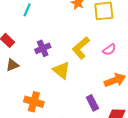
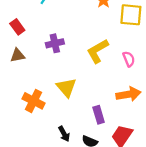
pink semicircle: (109, 50) -> (129, 59), turned -88
yellow triangle: (61, 70) -> (66, 87), moved

